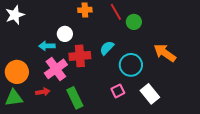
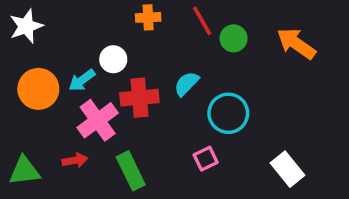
cyan arrow: (47, 46) -> (82, 80), turned -35
orange arrow: (165, 53) -> (296, 44), moved
orange circle: (17, 72) -> (38, 89), moved
white rectangle: (150, 94) -> (288, 169), moved

